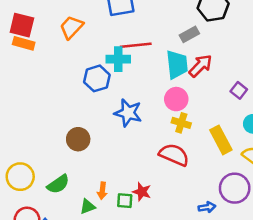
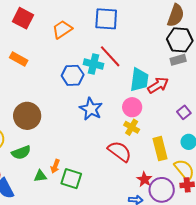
gray rectangle: (189, 34) -> (178, 60), moved
orange rectangle: (24, 43) -> (19, 59), moved
red line: (136, 45) -> (110, 56), turned 40
brown circle: (78, 139) -> (27, 116), moved, size x1.4
red star: (142, 192) -> (144, 179), moved
green square: (125, 201) -> (71, 179), size x1.5

